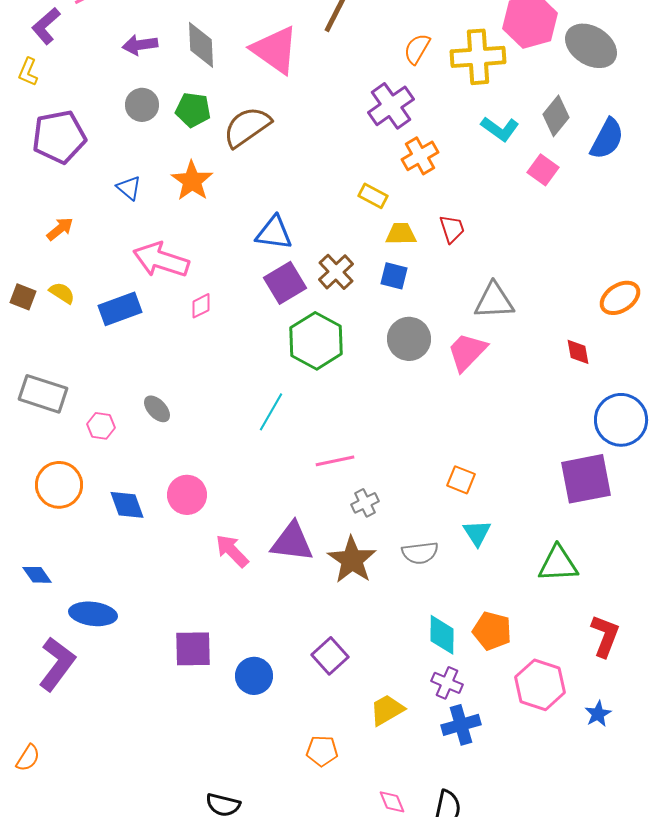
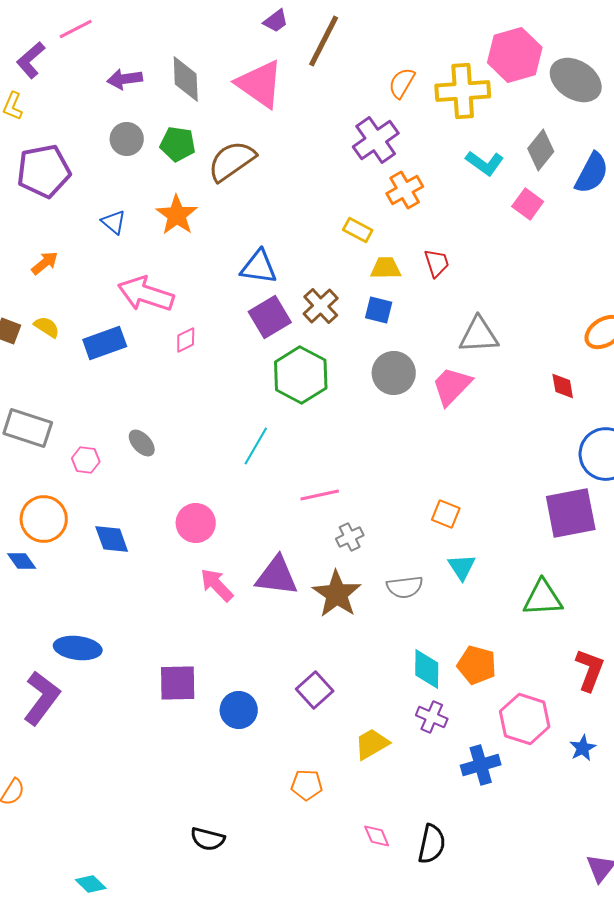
pink circle: (187, 495) -> (196, 523), moved
blue diamond: (37, 575) -> (22, 561), moved
blue cross: (461, 725) -> (481, 765), moved

